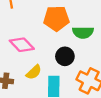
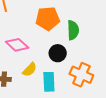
green semicircle: (83, 32) -> (73, 30), turned -90

